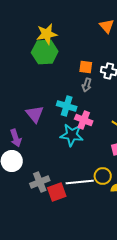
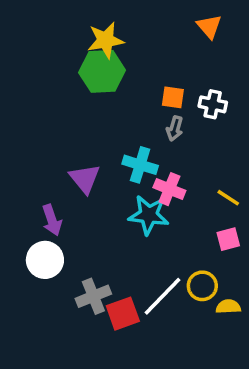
white line: (80, 182) -> (163, 296), turned -40

